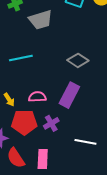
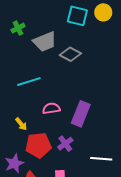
gray diamond: (78, 60) -> (70, 54), moved
pink semicircle: (37, 97) -> (51, 108), moved

